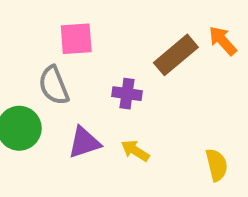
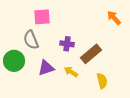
brown rectangle: (176, 55) -> (91, 54), moved
yellow semicircle: (217, 165) -> (102, 81), moved

